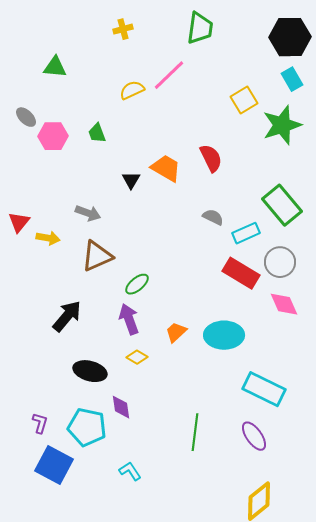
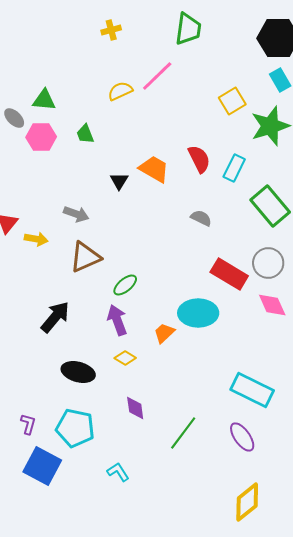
green triangle: (55, 67) -> (44, 100), moved
cyan rectangle: (246, 233) -> (234, 168), moved, turned -40
cyan ellipse: (224, 335) -> (198, 313), moved
purple diamond: (121, 407) -> (135, 408), moved
green line: (195, 432) -> (183, 433), turned 30

